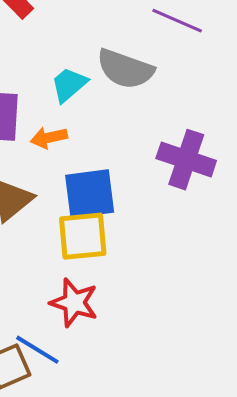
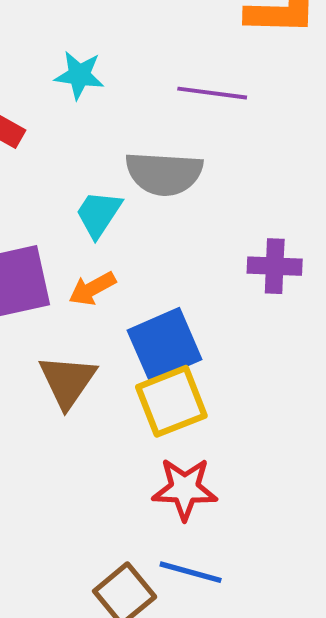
purple cross: (186, 160) -> (275, 266), size x0.7
blue line: (37, 350) -> (191, 572), moved

